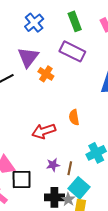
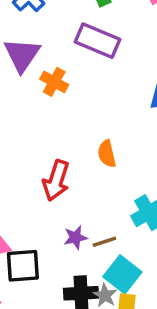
red arrow: (44, 131) -> (56, 181), turned -50
brown line: (70, 168) -> (104, 242), turned 64

